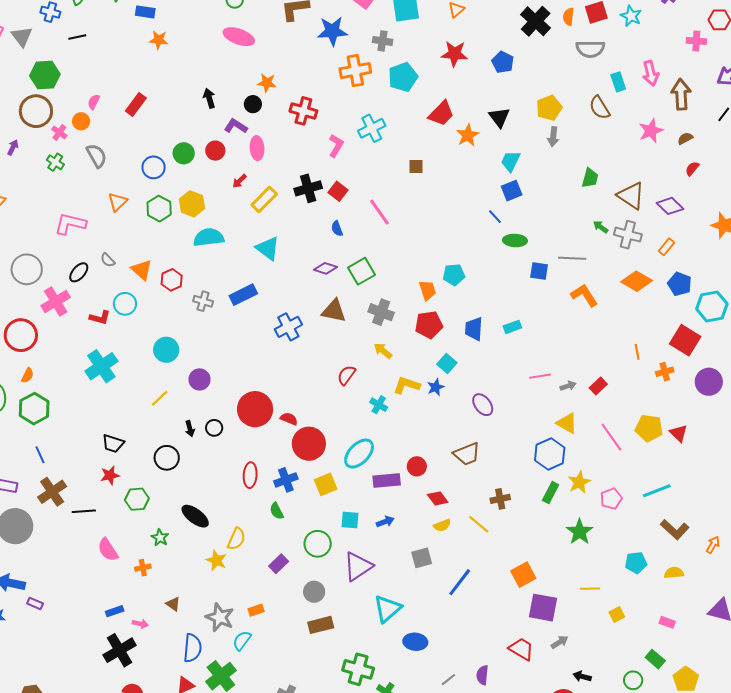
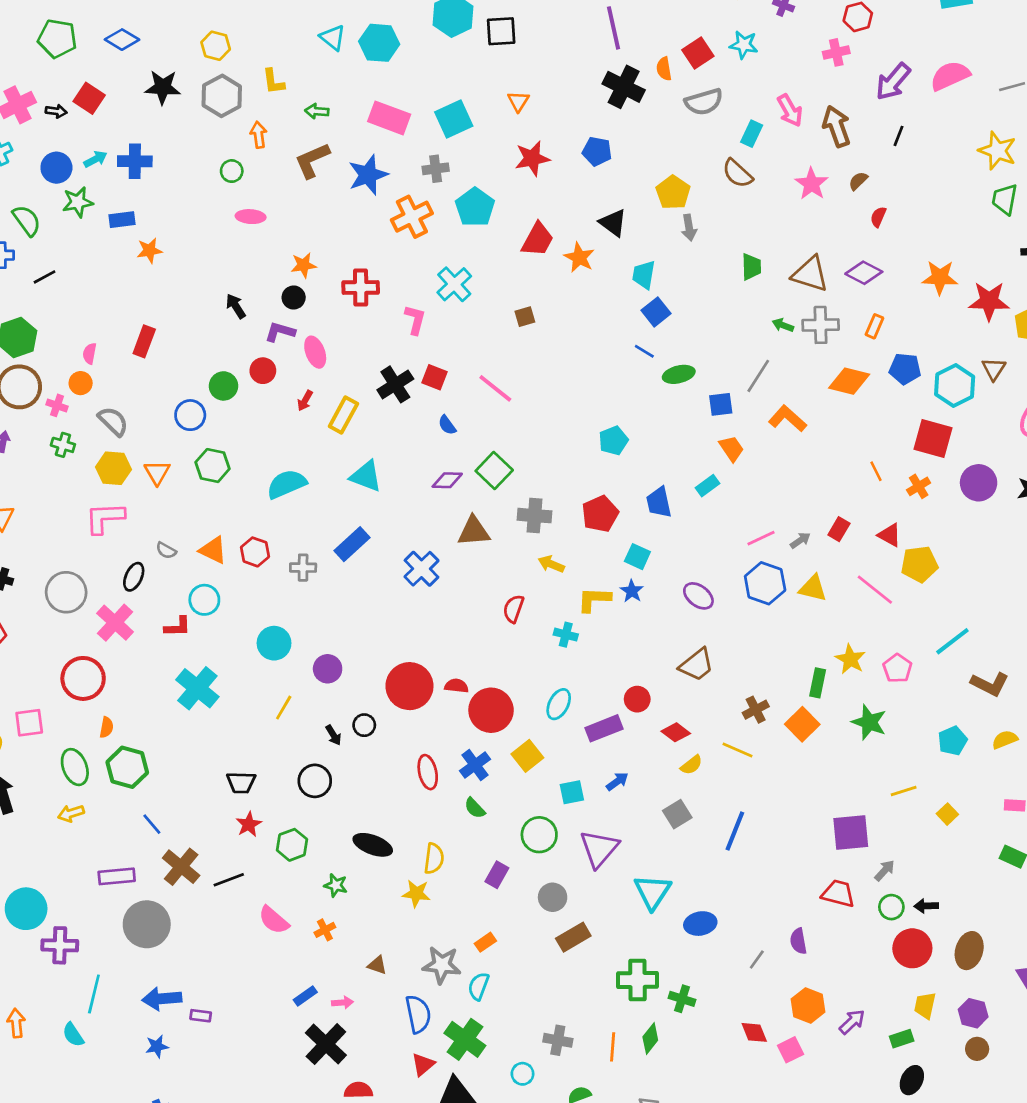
pink ellipse: (239, 37) -> (251, 217), size x0.7
cyan rectangle: (618, 82) -> (752, 134), turned 60
yellow hexagon: (192, 204) -> (113, 468), moved
gray line: (572, 258) -> (758, 376), turned -44
orange trapezoid: (428, 290) -> (731, 448), moved
red triangle: (679, 433) -> (890, 535), moved
cyan ellipse: (359, 454) -> (559, 704), size x0.7
blue hexagon: (550, 454) -> (765, 583), moved
orange square: (523, 575) -> (802, 724), moved
green circle: (633, 680) -> (891, 907), moved

